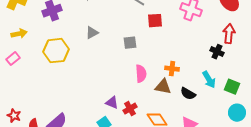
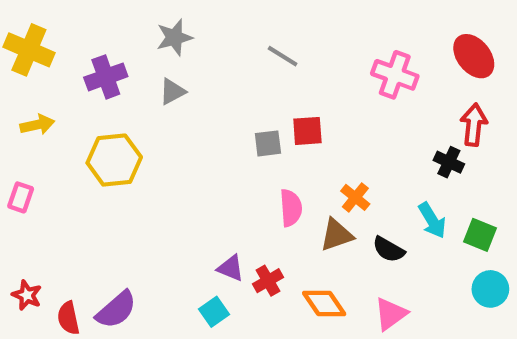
red square: (155, 21) -> (307, 131), moved
gray triangle: (92, 33) -> (172, 91), moved
pink rectangle: (13, 59) -> (21, 197), moved, turned -32
orange cross: (172, 69) -> (355, 197), turned 32
brown triangle: (163, 87) -> (337, 235), turned -30

